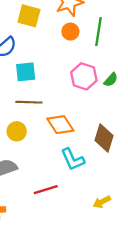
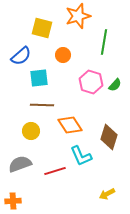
orange circle: (70, 32) -> (63, 55), moved
red line: (46, 190) -> (55, 171), moved

